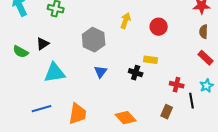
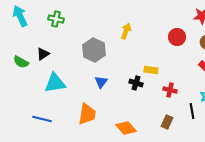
red circle: (159, 27) -> (177, 37), moved
red cross: (177, 85) -> (170, 90), moved
blue line: (42, 109) -> (42, 119), turned 30
orange trapezoid: (78, 114) -> (87, 114), moved

